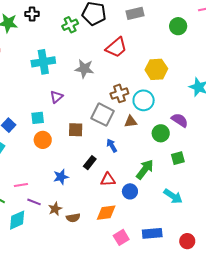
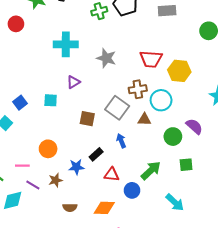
red trapezoid: (116, 48) -> (151, 59), moved, turned 35
orange circle: (43, 140) -> (48, 149), moved
blue star: (61, 177) -> (76, 167), moved
brown star: (55, 209) -> (56, 180), moved

